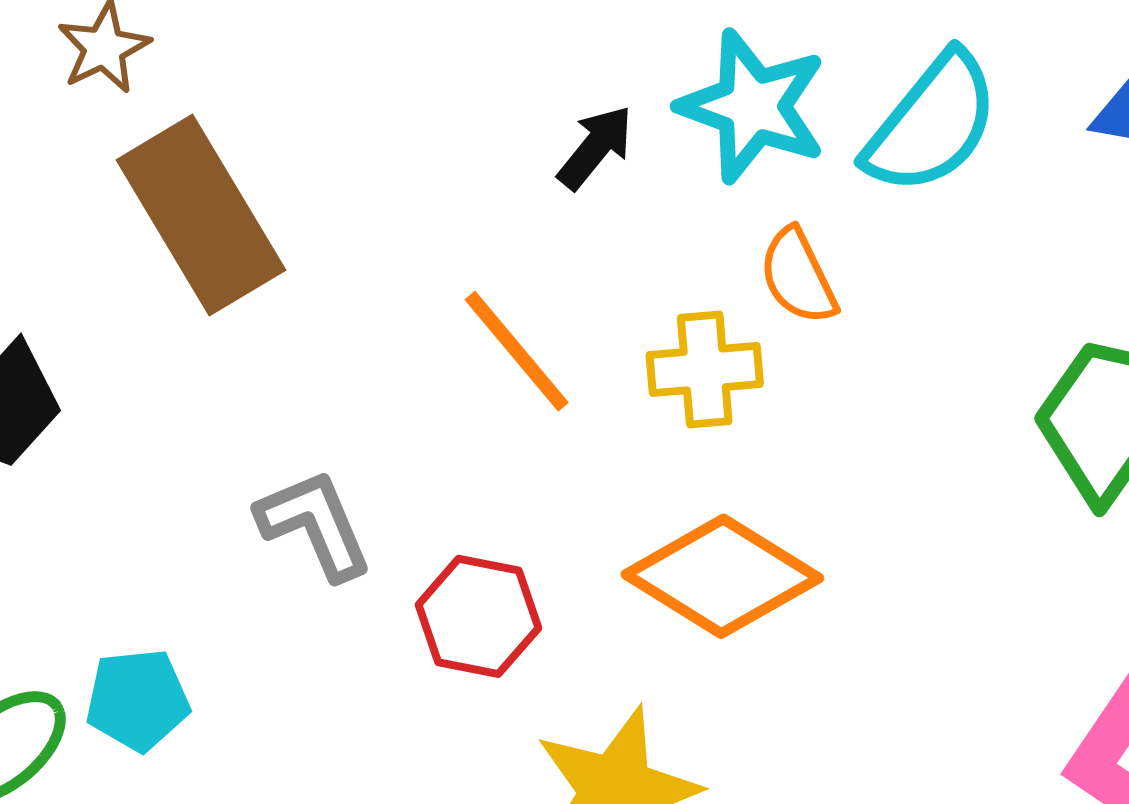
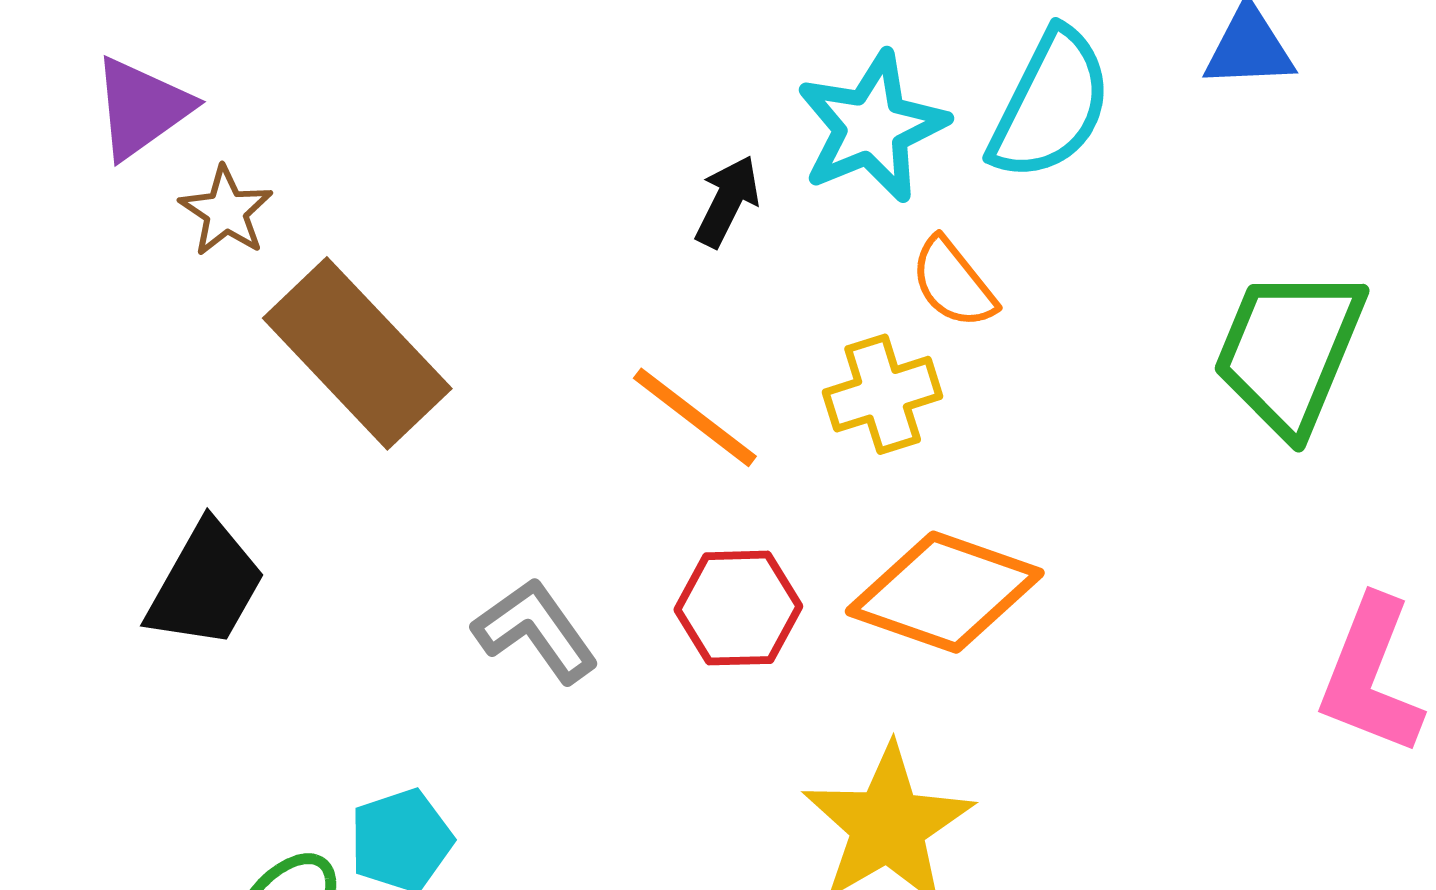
cyan star: (753, 106) -> (872, 127), turned -30
red hexagon: (478, 616) -> (738, 608), moved

